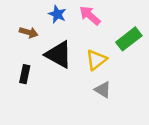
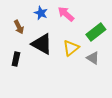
brown arrow: (29, 32) -> (19, 27), turned 48
gray triangle: (103, 90) -> (93, 58), moved

